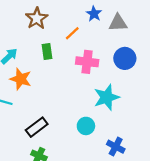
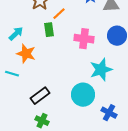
orange line: (72, 33) -> (59, 14), moved
cyan circle: (86, 126) -> (83, 95), size x1.5

